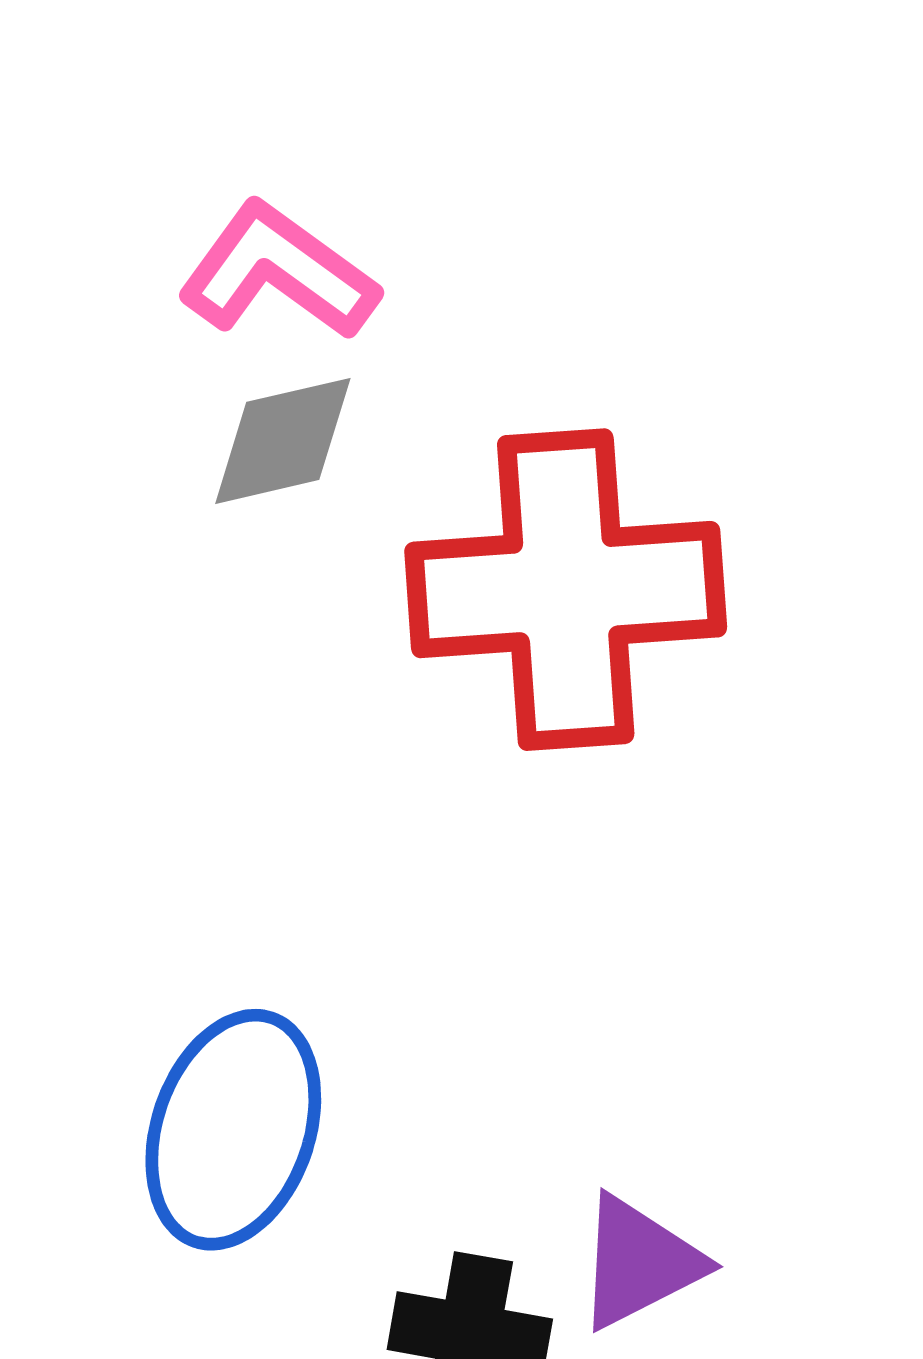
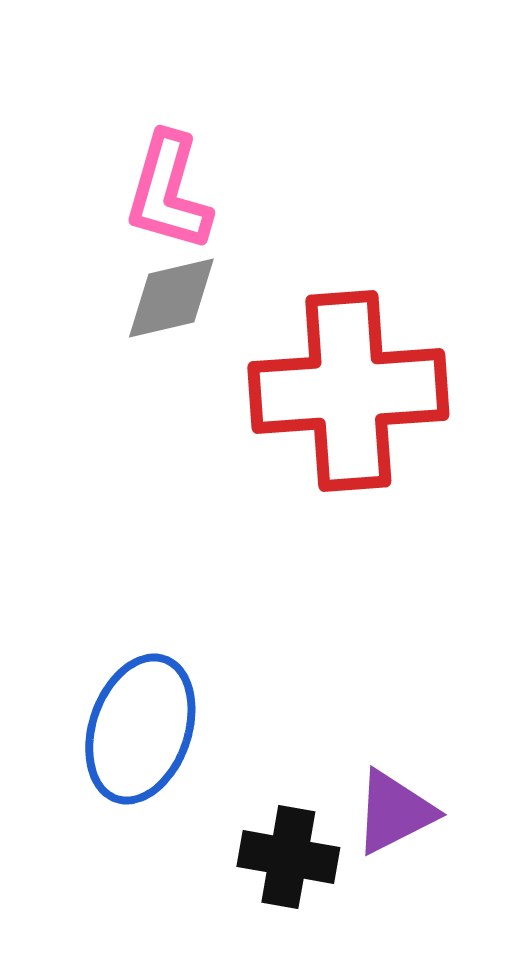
pink L-shape: (278, 272) -> (168, 192), turned -110

